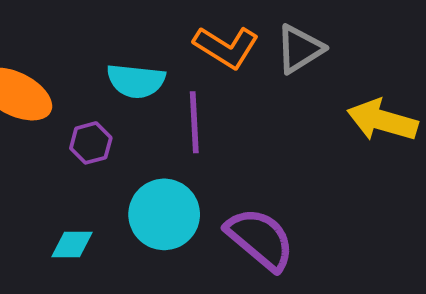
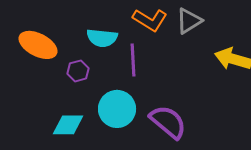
cyan diamond: (72, 245) -> (68, 125), size x1.4

